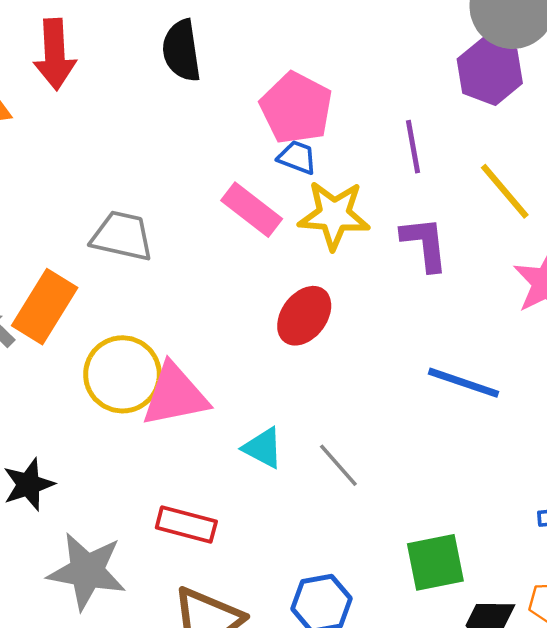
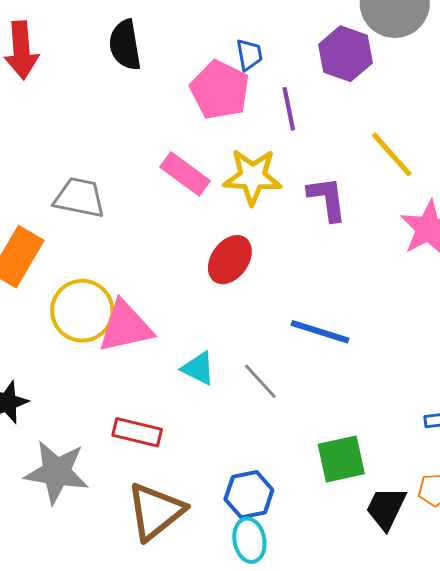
purple hexagon: (490, 71) -> (345, 54), moved
purple line: (413, 147) -> (289, 109), moved
blue trapezoid: (297, 157) -> (249, 55), moved, turned 60
blue line: (464, 383) -> (320, 332), moved

